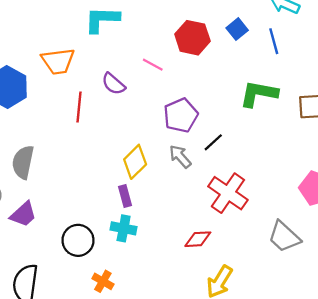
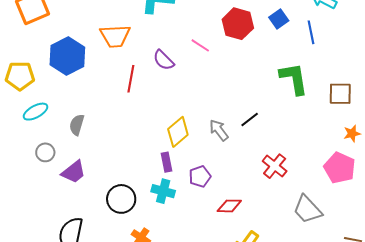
green L-shape: (259, 94) -> (294, 79), turned 66
purple pentagon: (181, 115) -> (200, 176), moved, size x0.7
gray semicircle: (23, 162) -> (77, 125), size x0.7
red cross: (228, 193) -> (275, 166), moved, size x0.7

